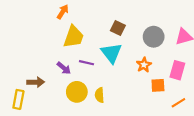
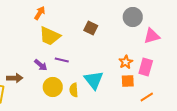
yellow trapezoid: (74, 37) -> (50, 36), turned 95
gray circle: (154, 37) -> (133, 17), moved
cyan triangle: (111, 53) -> (94, 80), moved
orange star: (144, 65) -> (126, 62), moved

